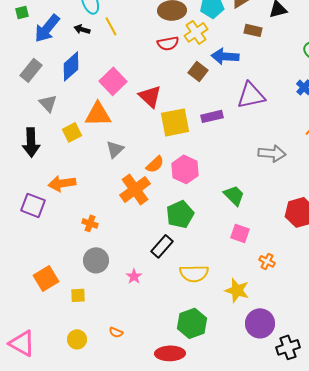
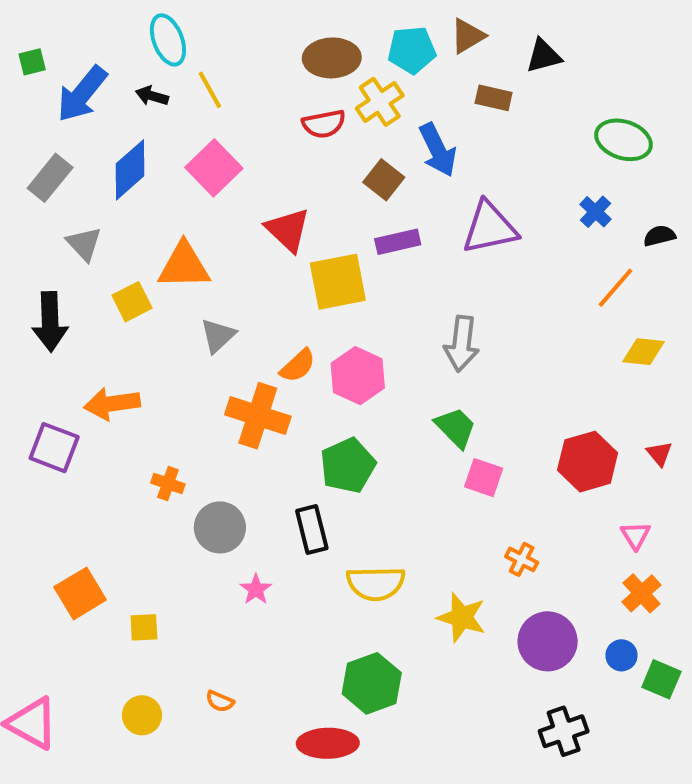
blue arrow: (225, 56) -> (438, 150), turned -120
pink square: (113, 81) -> (214, 168), moved
purple rectangle: (212, 116) -> (398, 242), moved
gray arrow: (272, 153) -> (462, 344), moved, turned 92
orange cross: (135, 189) -> (258, 416), turned -36
pink square: (240, 233) -> (484, 478), moved
black rectangle: (162, 246) -> (312, 529), turned -55
gray circle: (96, 260) -> (220, 527), moved
purple circle: (260, 323) -> (548, 641), moved

